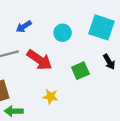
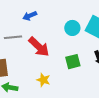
cyan circle: (63, 33) -> (72, 28), moved

